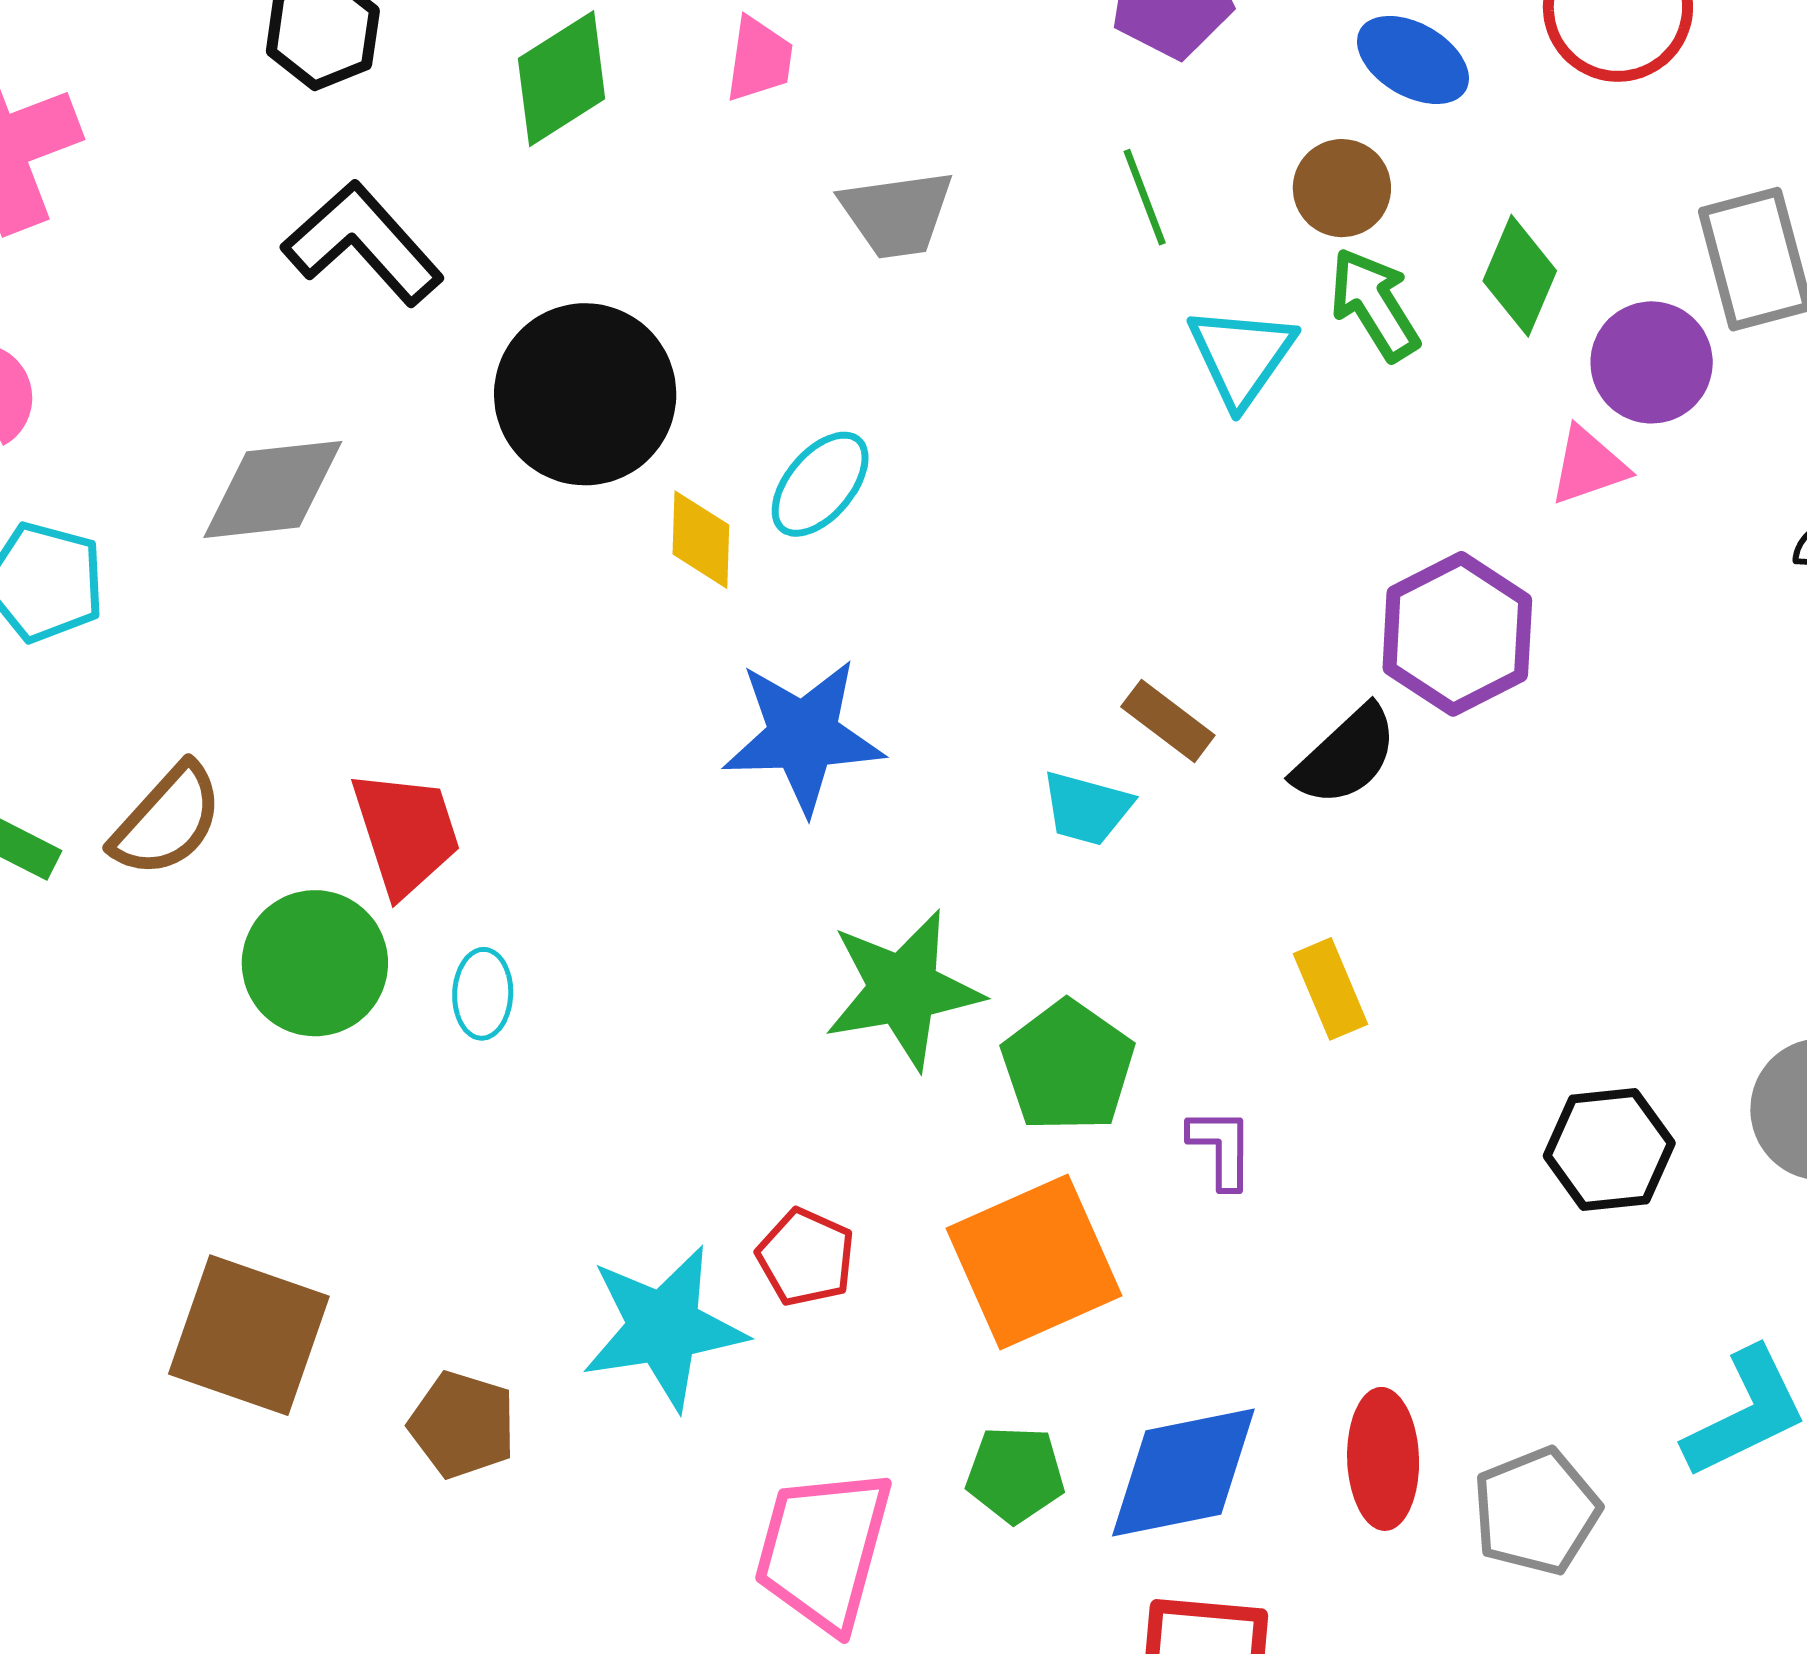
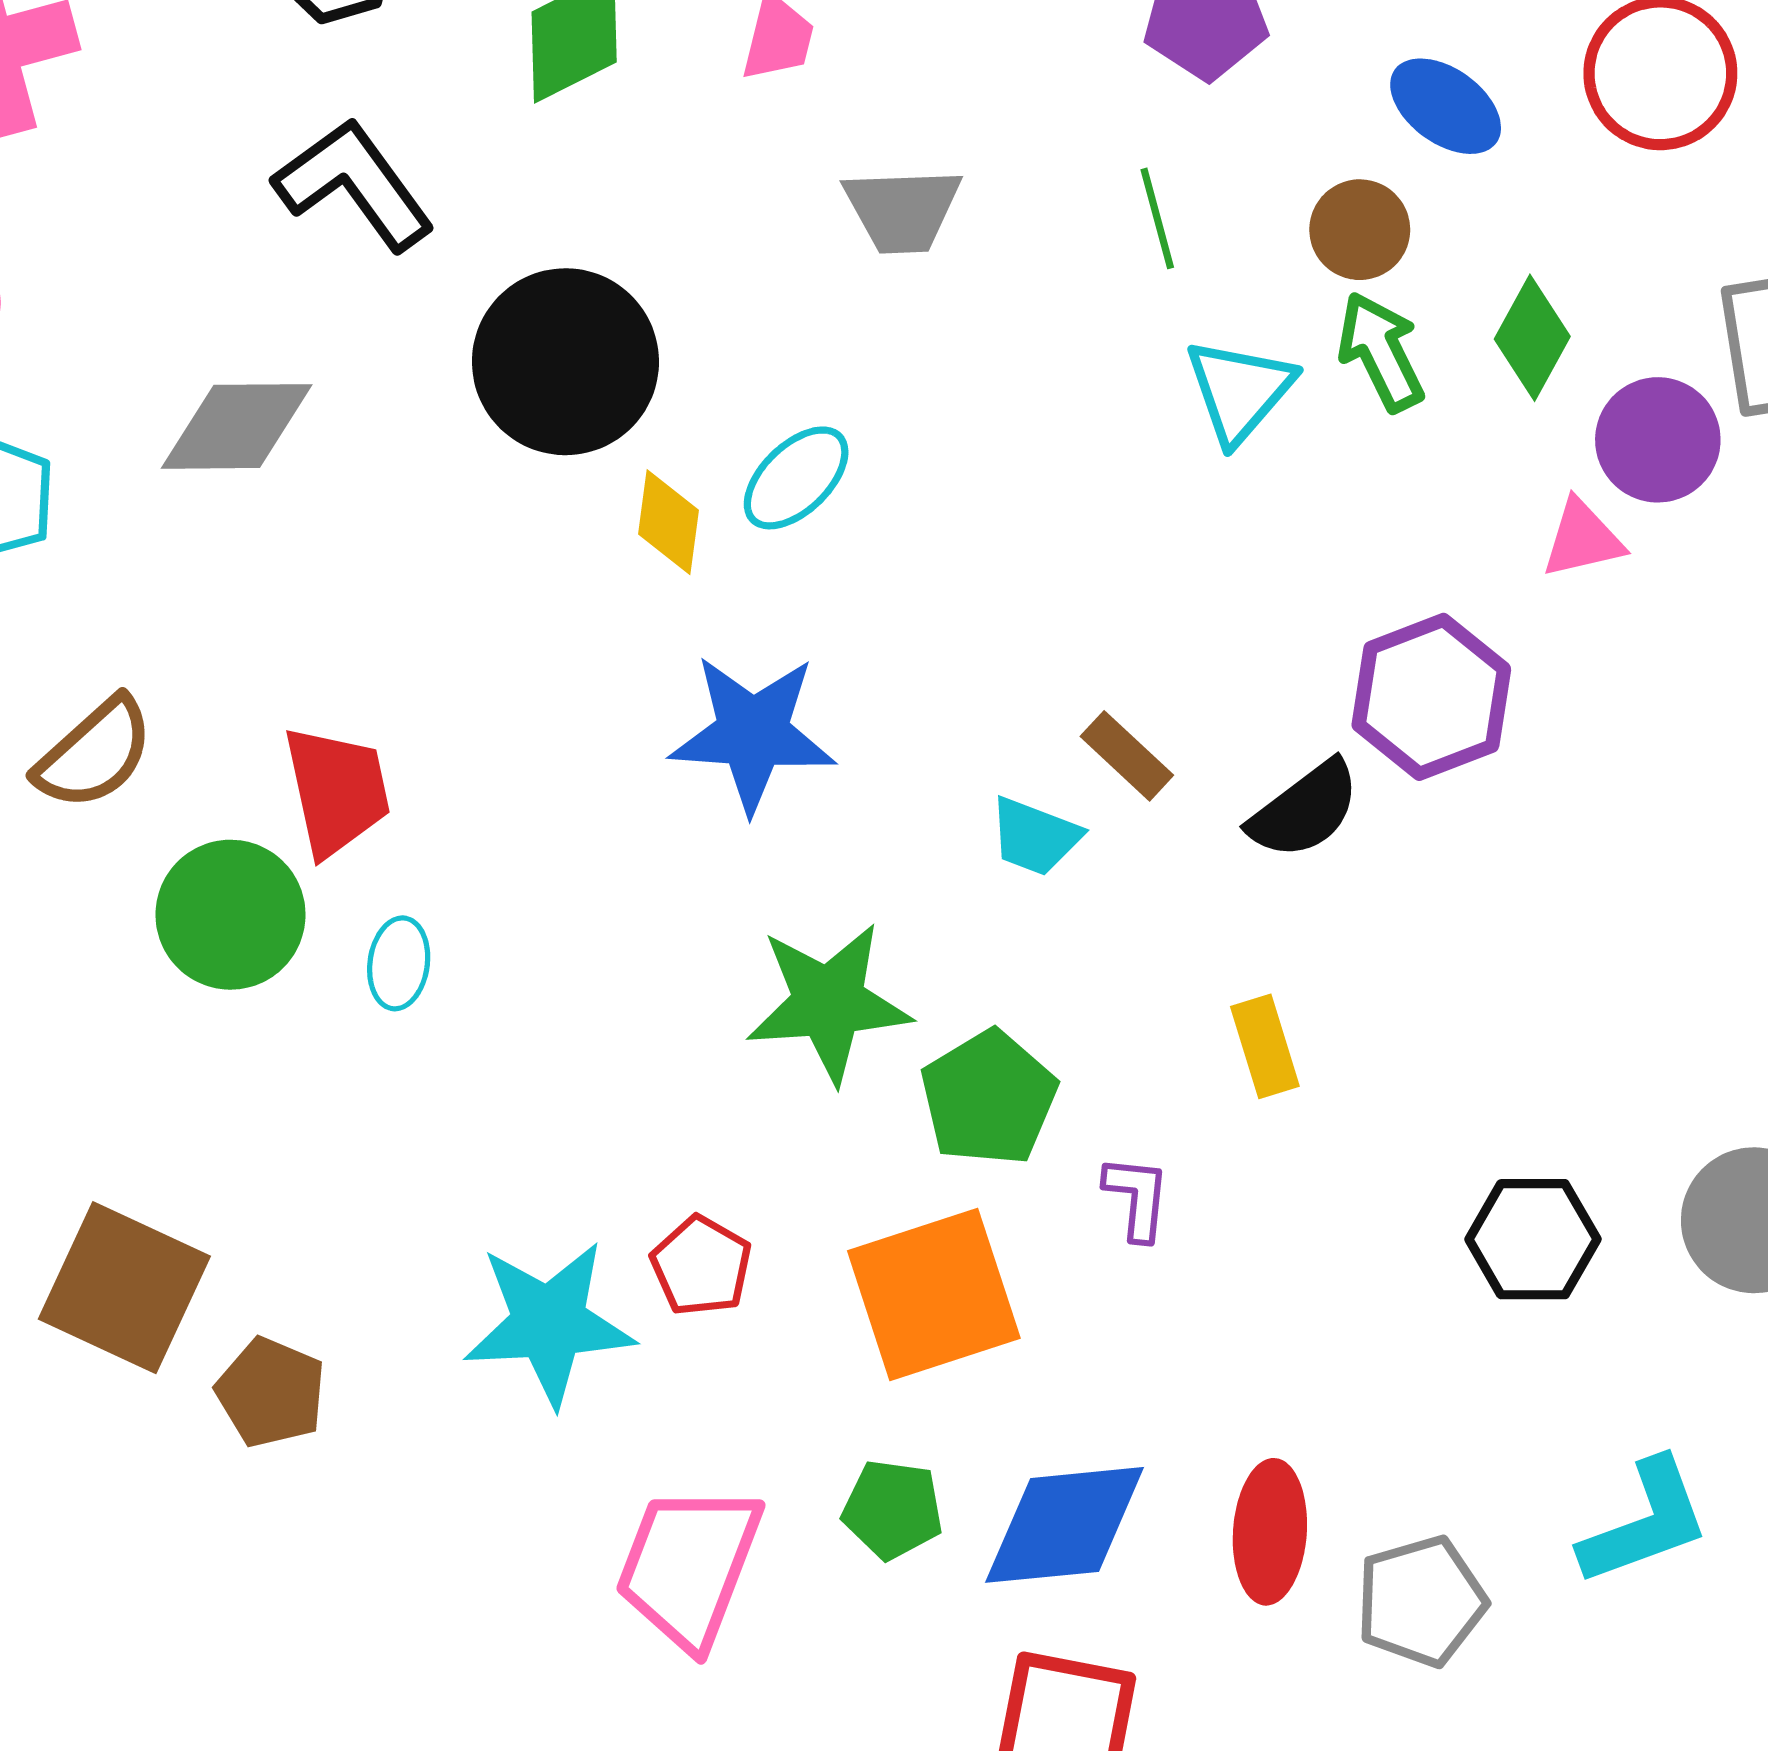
brown pentagon: (462, 1425) -> (271, 1392), moved

